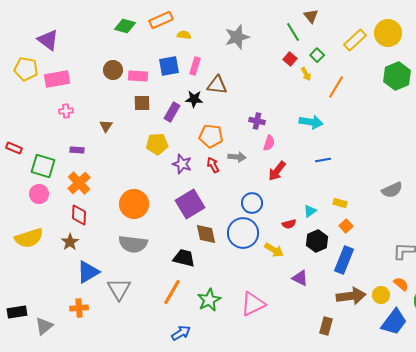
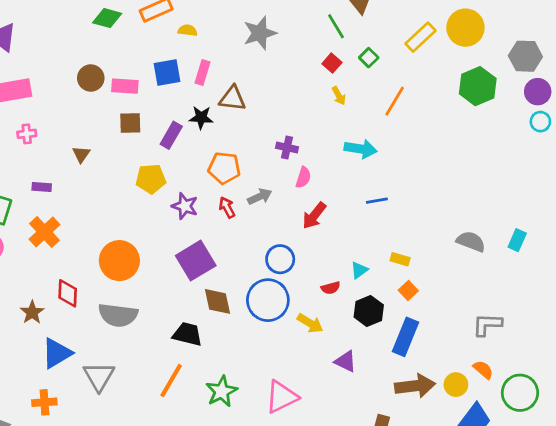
yellow arrow: (306, 74) -> (339, 96), moved
gray arrow: (237, 157) -> (260, 197), turned -30
gray semicircle: (392, 190) -> (471, 242), turned -135
red diamond: (79, 215) -> (68, 293), moved

